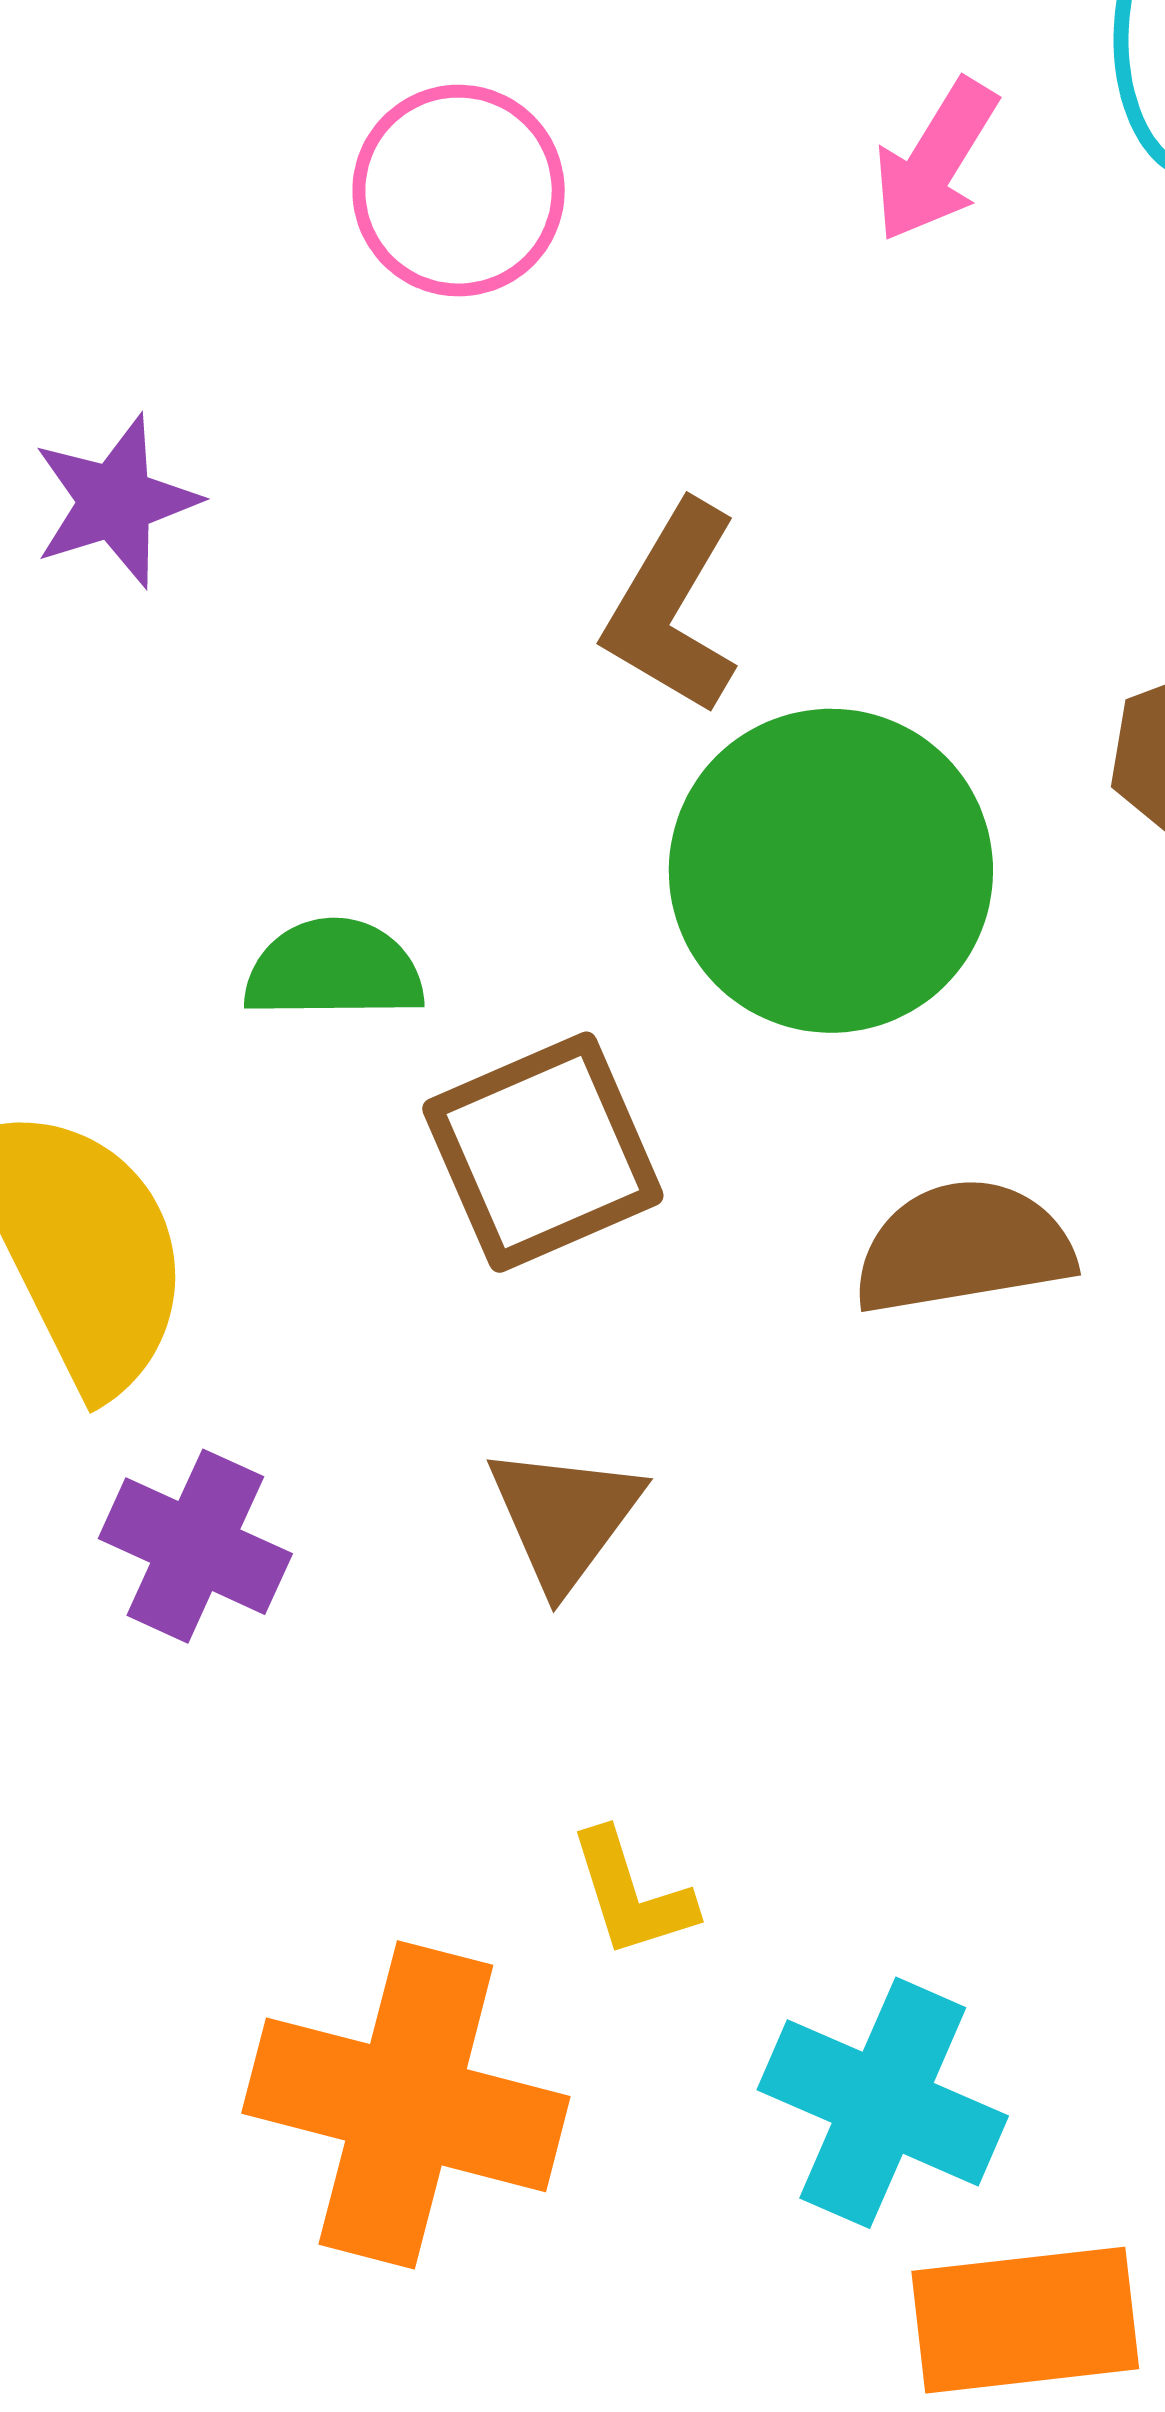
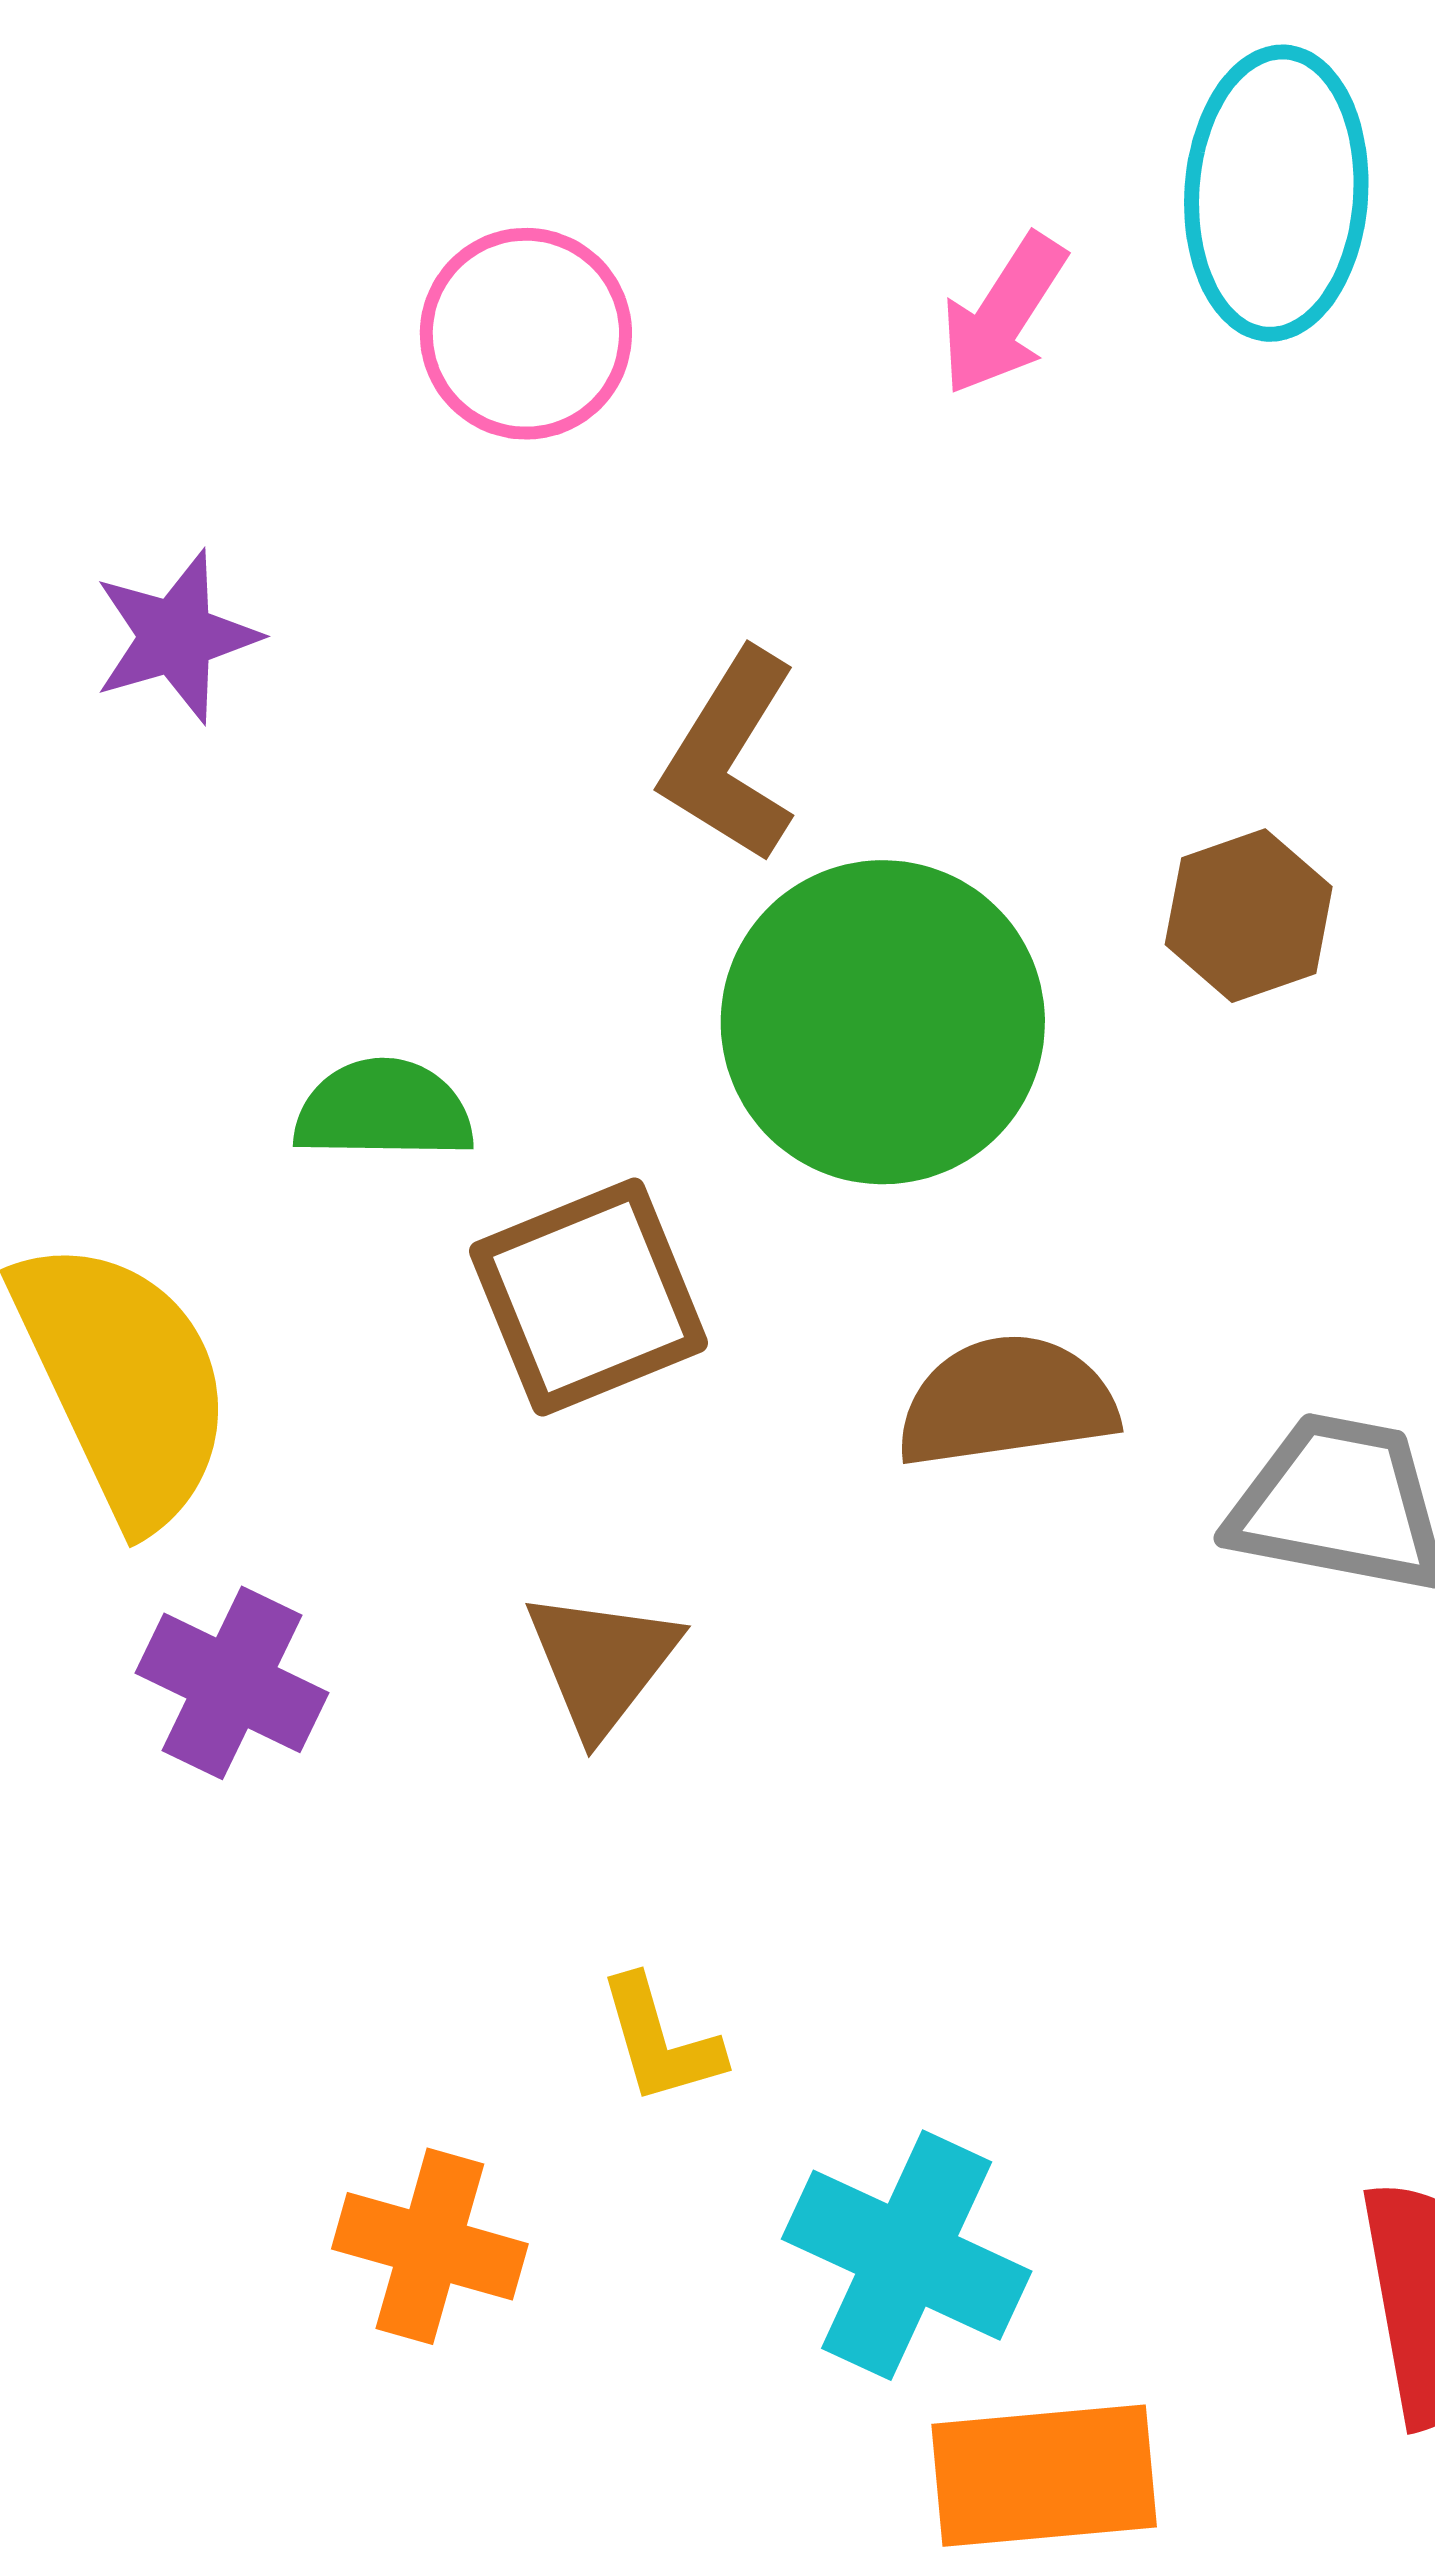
orange cross: (406, 2105) -> (430, 2246), size x0.6

